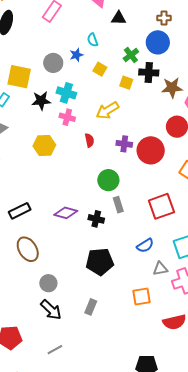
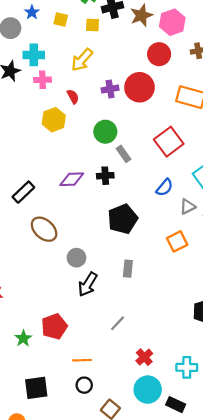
yellow hexagon: (44, 145) -> (54, 120), moved
black arrow: (51, 310) -> (88, 284), turned 95
gray line: (55, 350) -> (118, 323), moved

